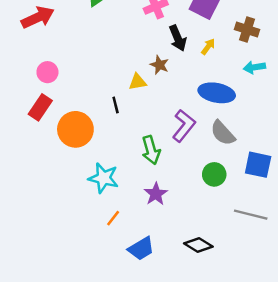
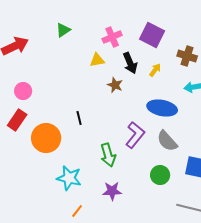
yellow triangle: (138, 82) -> (97, 60), moved
purple star: (156, 194) -> (112, 191), turned 30

